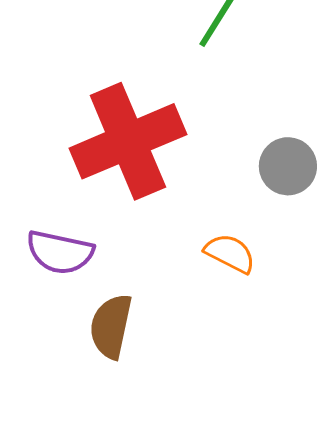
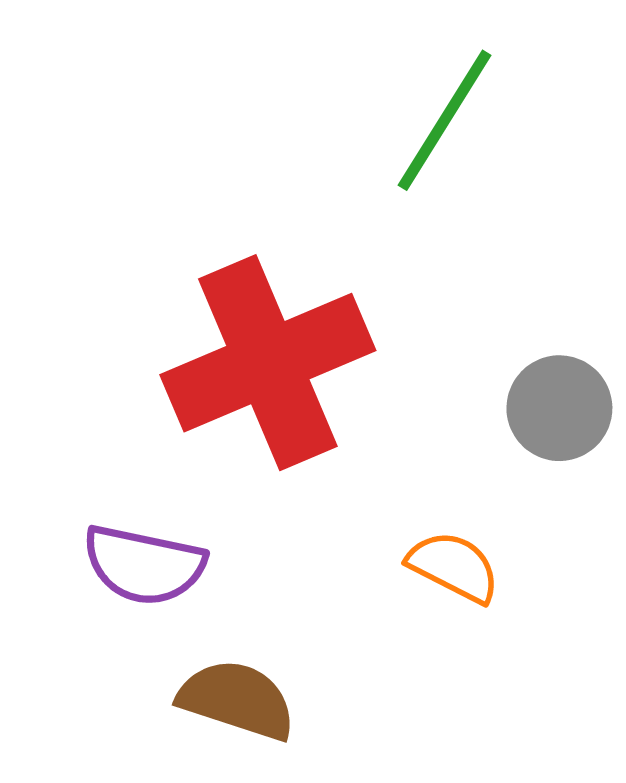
brown semicircle: (111, 326) -> (237, 700), turned 96

